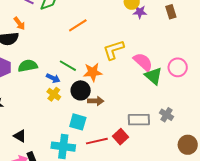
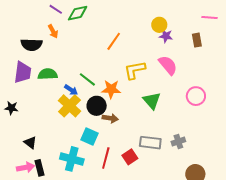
orange arrow: (19, 23) -> (53, 31), moved
orange line: (78, 25) -> (114, 41), moved, turned -30
pink semicircle: (143, 62) -> (168, 65), moved
green triangle: (153, 76) -> (152, 101), moved
yellow cross: (54, 94) -> (70, 106), size x1.6
gray cross: (167, 115) -> (178, 141), turned 32
red line: (97, 141) -> (106, 158), turned -70

